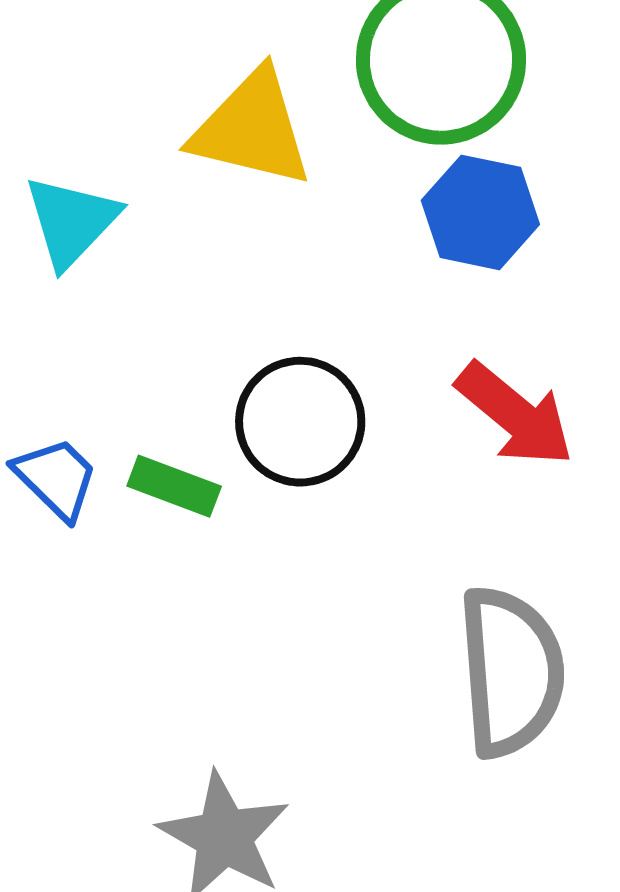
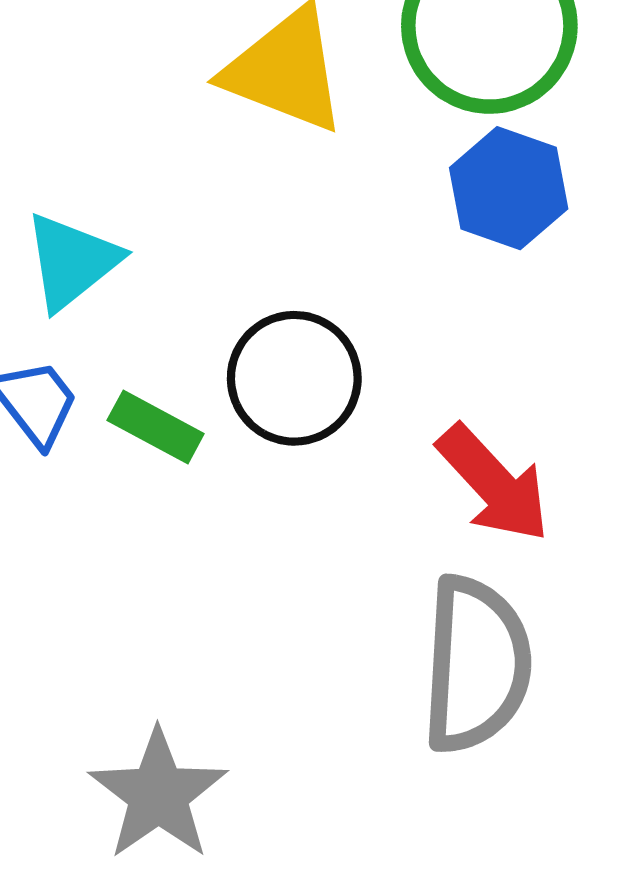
cyan triangle: (71, 221) -> (72, 261), moved
red arrow: (515, 414) -> (494, 483), moved

